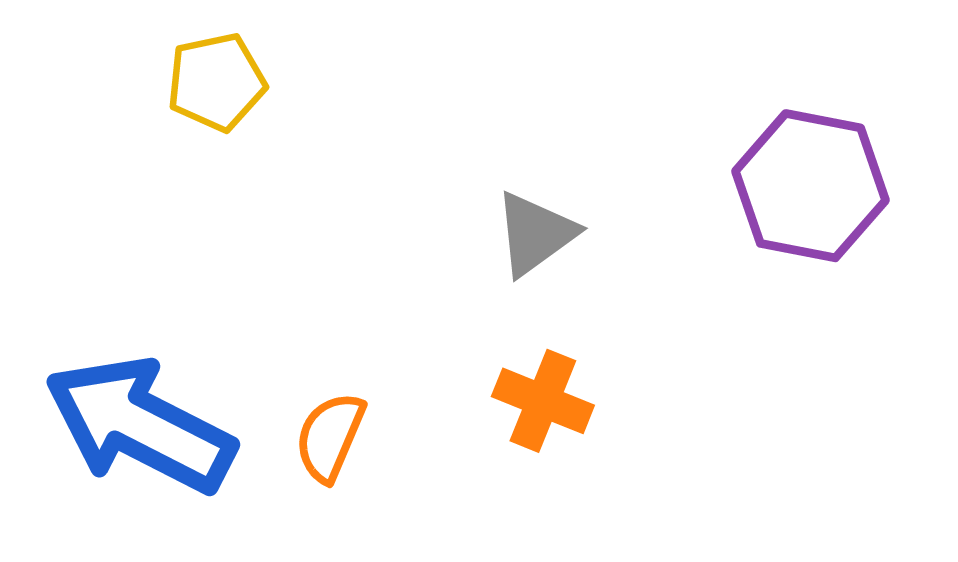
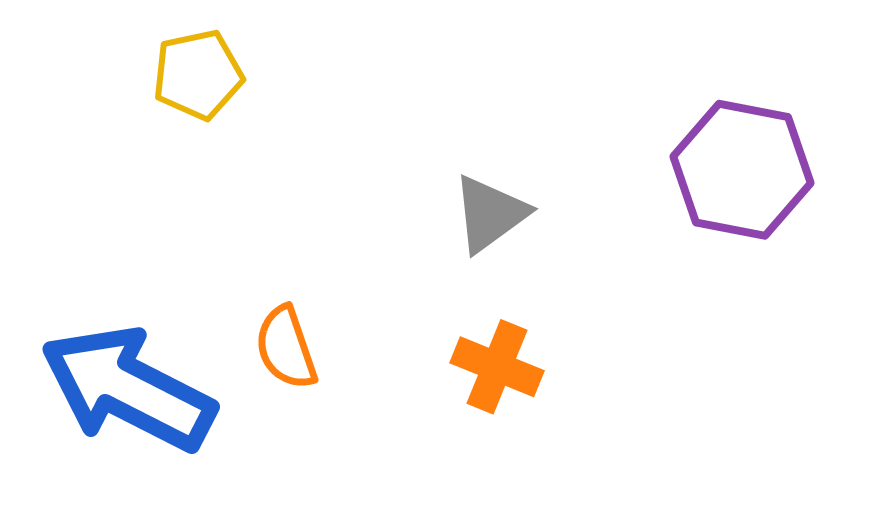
orange semicircle: (330, 437) -> (286, 348), moved, turned -42

